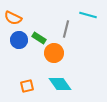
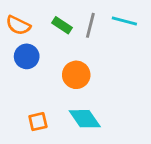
gray line: (66, 29) -> (90, 25), moved
green rectangle: (39, 38) -> (62, 25), moved

